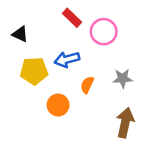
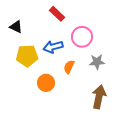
pink circle: (104, 32) -> (82, 37), moved

